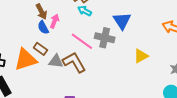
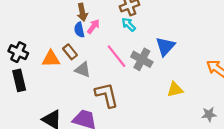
orange triangle: (26, 60) -> (51, 59), size x0.7
brown L-shape: (74, 62) -> (107, 95), moved

